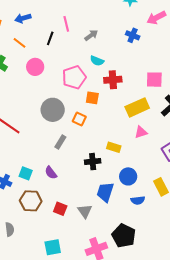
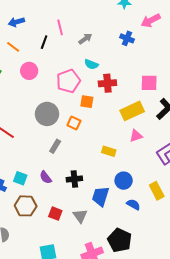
black cross: (93, 162) -> (74, 179), moved
blue semicircle: (138, 200) -> (133, 205), turned -144

